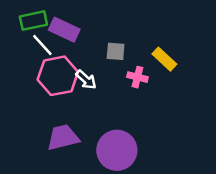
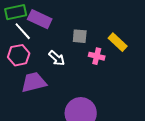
pink hexagon: (58, 76) -> (19, 55), moved, size x0.7
purple trapezoid: (63, 137) -> (34, 82), moved

